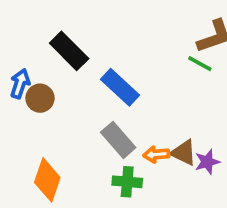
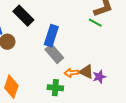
blue rectangle: (120, 87) -> (51, 36), turned 65
gray rectangle: (118, 140) -> (54, 54), moved

